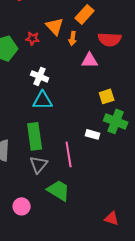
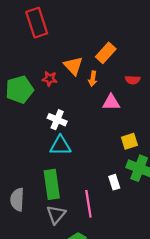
red semicircle: (110, 39) -> (133, 80), size x0.6
white rectangle: (93, 134) -> (114, 182), turned 56

